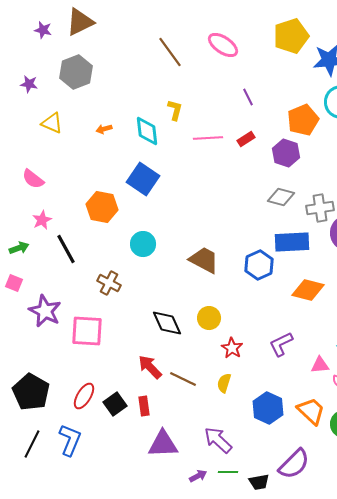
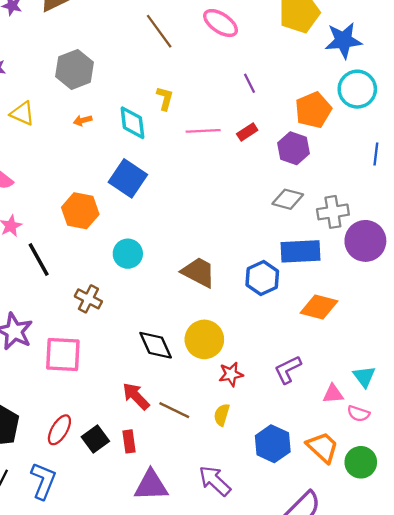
gray hexagon: (76, 72) -> (75, 69), moved
yellow circle: (209, 318) -> (204, 339), size x1.4
red star: (232, 348) -> (231, 374), turned 30

